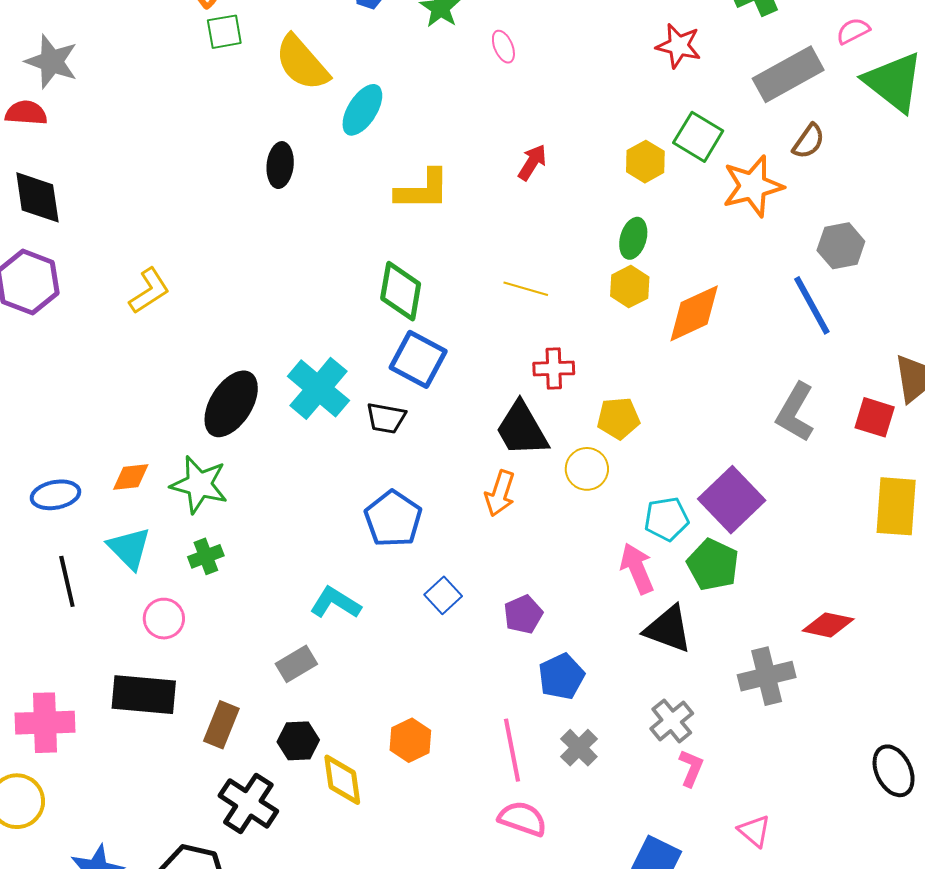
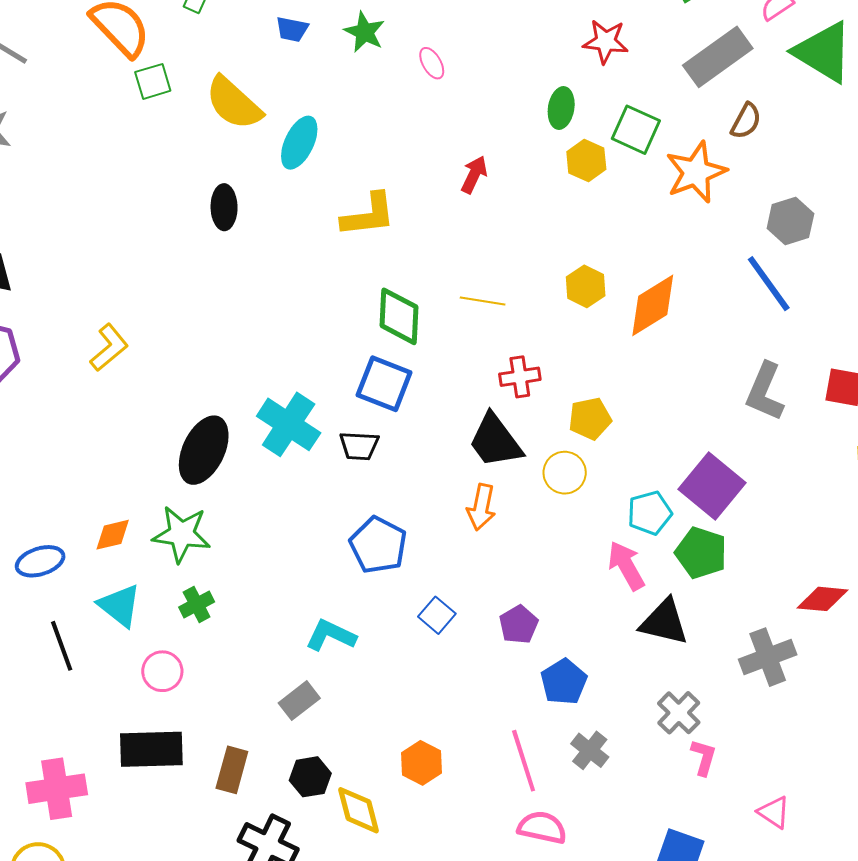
green ellipse: (633, 238) -> (561, 108), moved
green diamond: (401, 291) -> (399, 316), moved

